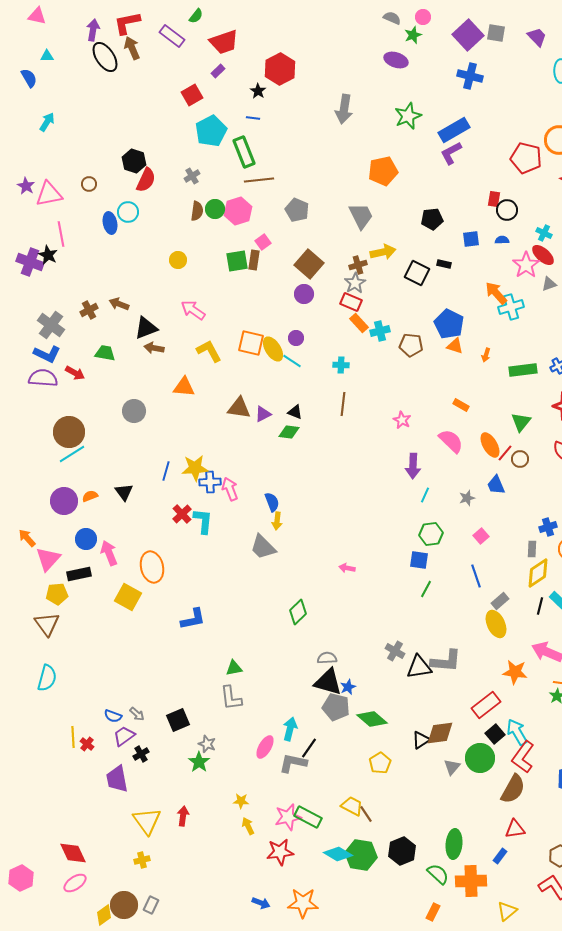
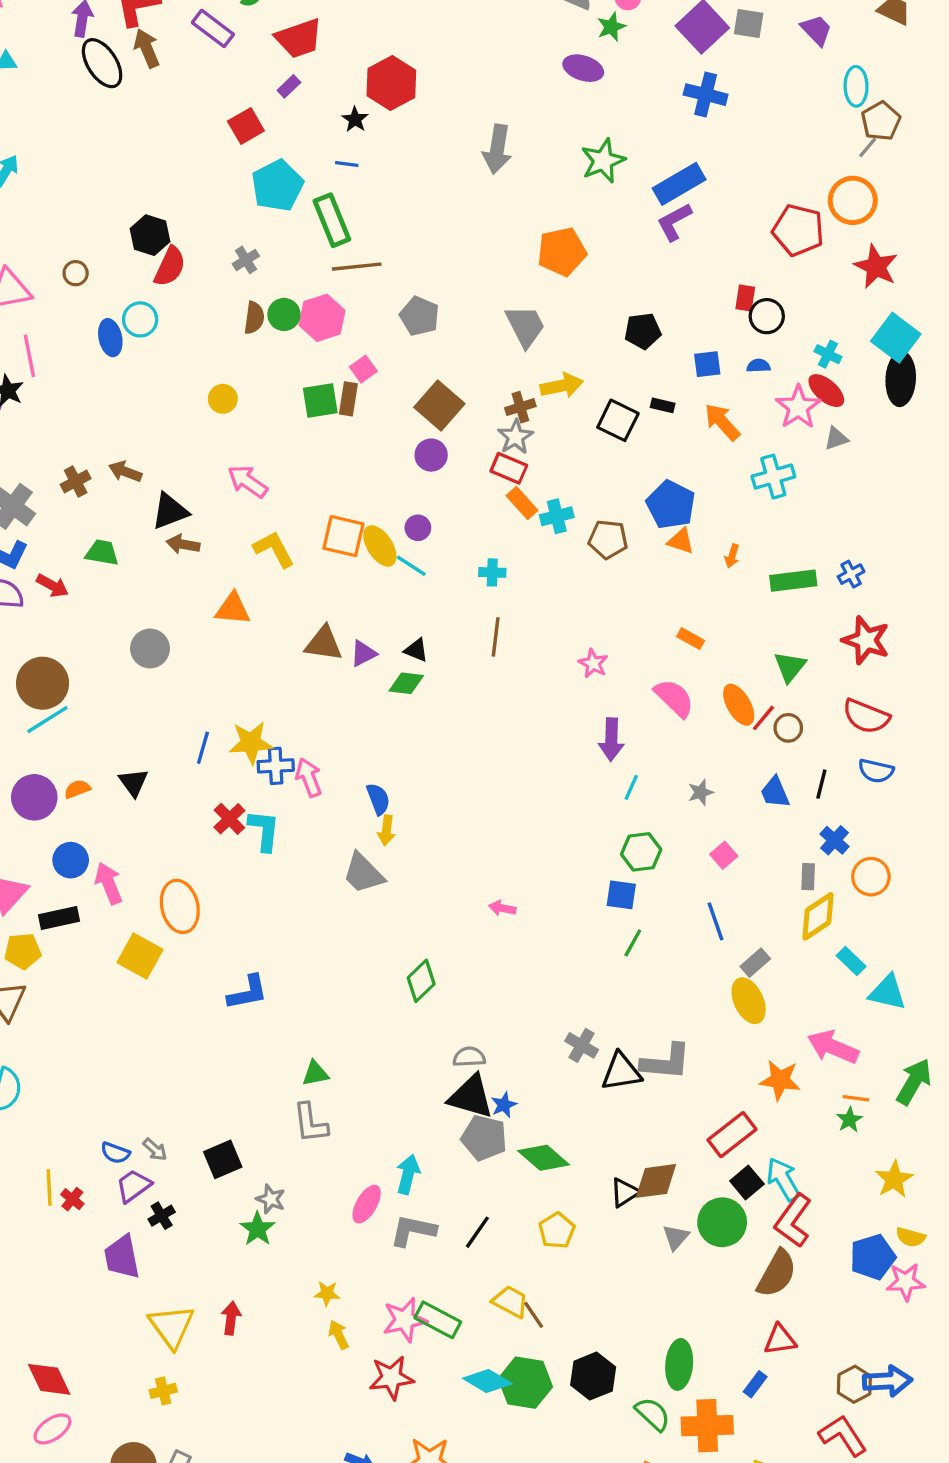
orange arrow: (496, 293) -> (722, 422), moved
blue trapezoid: (496, 485) -> (775, 792), moved
blue cross: (548, 527) -> (835, 840), turned -30
black line: (540, 606) -> (821, 784), moved
black line: (309, 748) -> (477, 1232), moved

